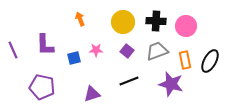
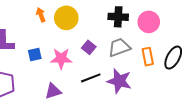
yellow circle: (123, 22) -> (66, 18), moved
pink star: (96, 50) -> (61, 59), moved, size x1.5
purple star: (171, 84) -> (119, 81), moved

